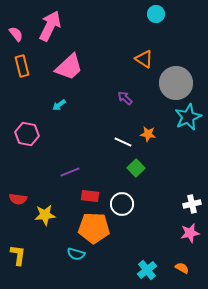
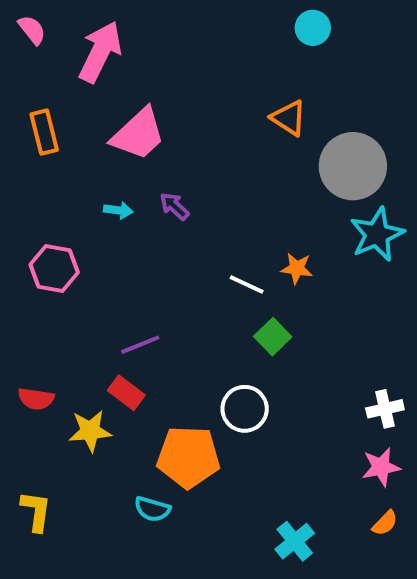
pink semicircle: (16, 34) -> (32, 30), moved
purple arrow: (125, 98) -> (174, 206), moved
cyan arrow: (59, 105) -> (118, 210), turned -136
red rectangle: (90, 196) -> (126, 393), moved, turned 30
orange semicircle: (182, 268) -> (385, 523), moved, turned 104

